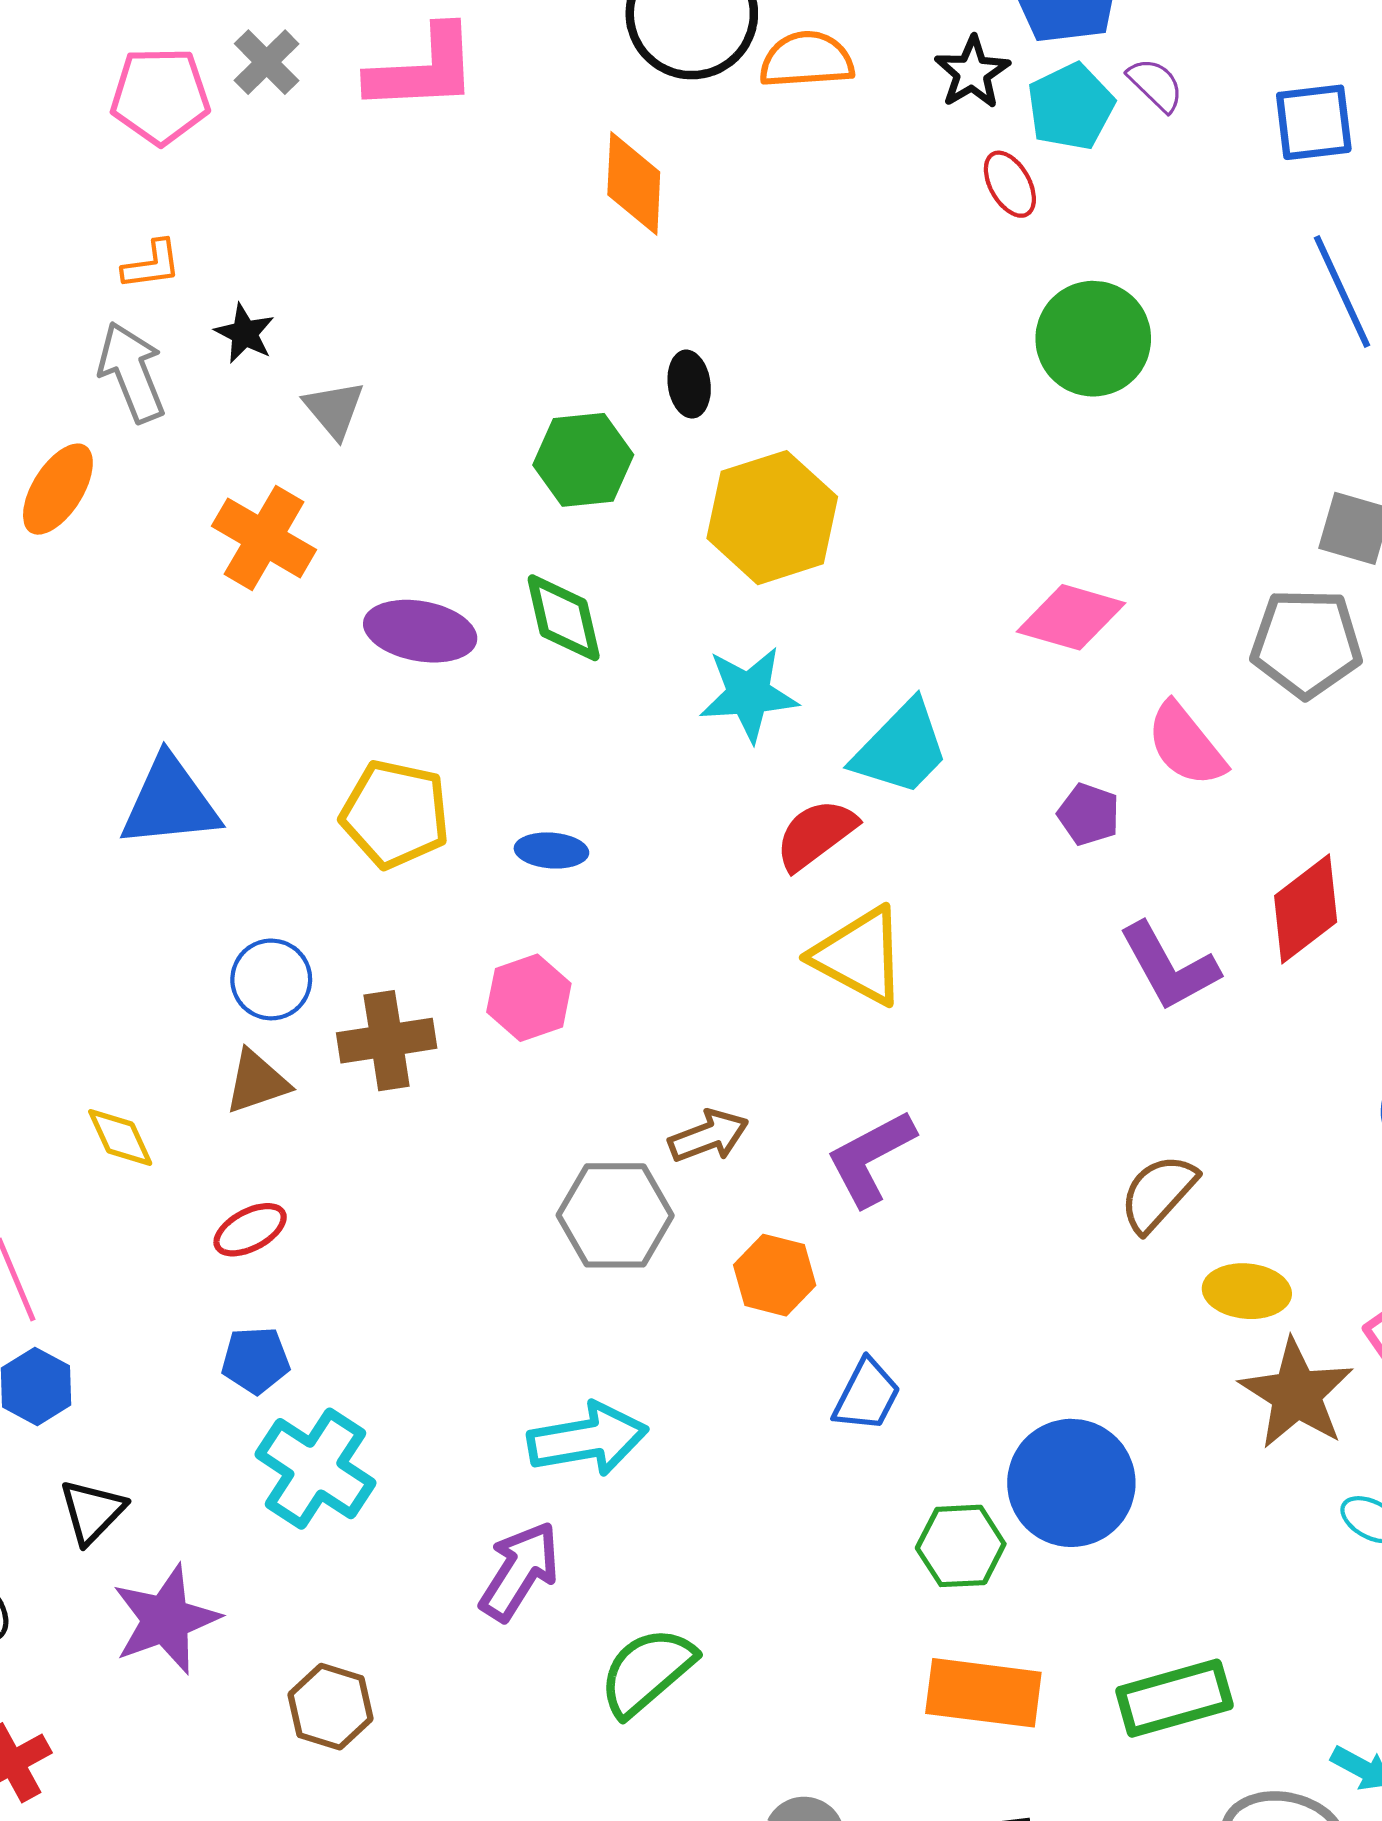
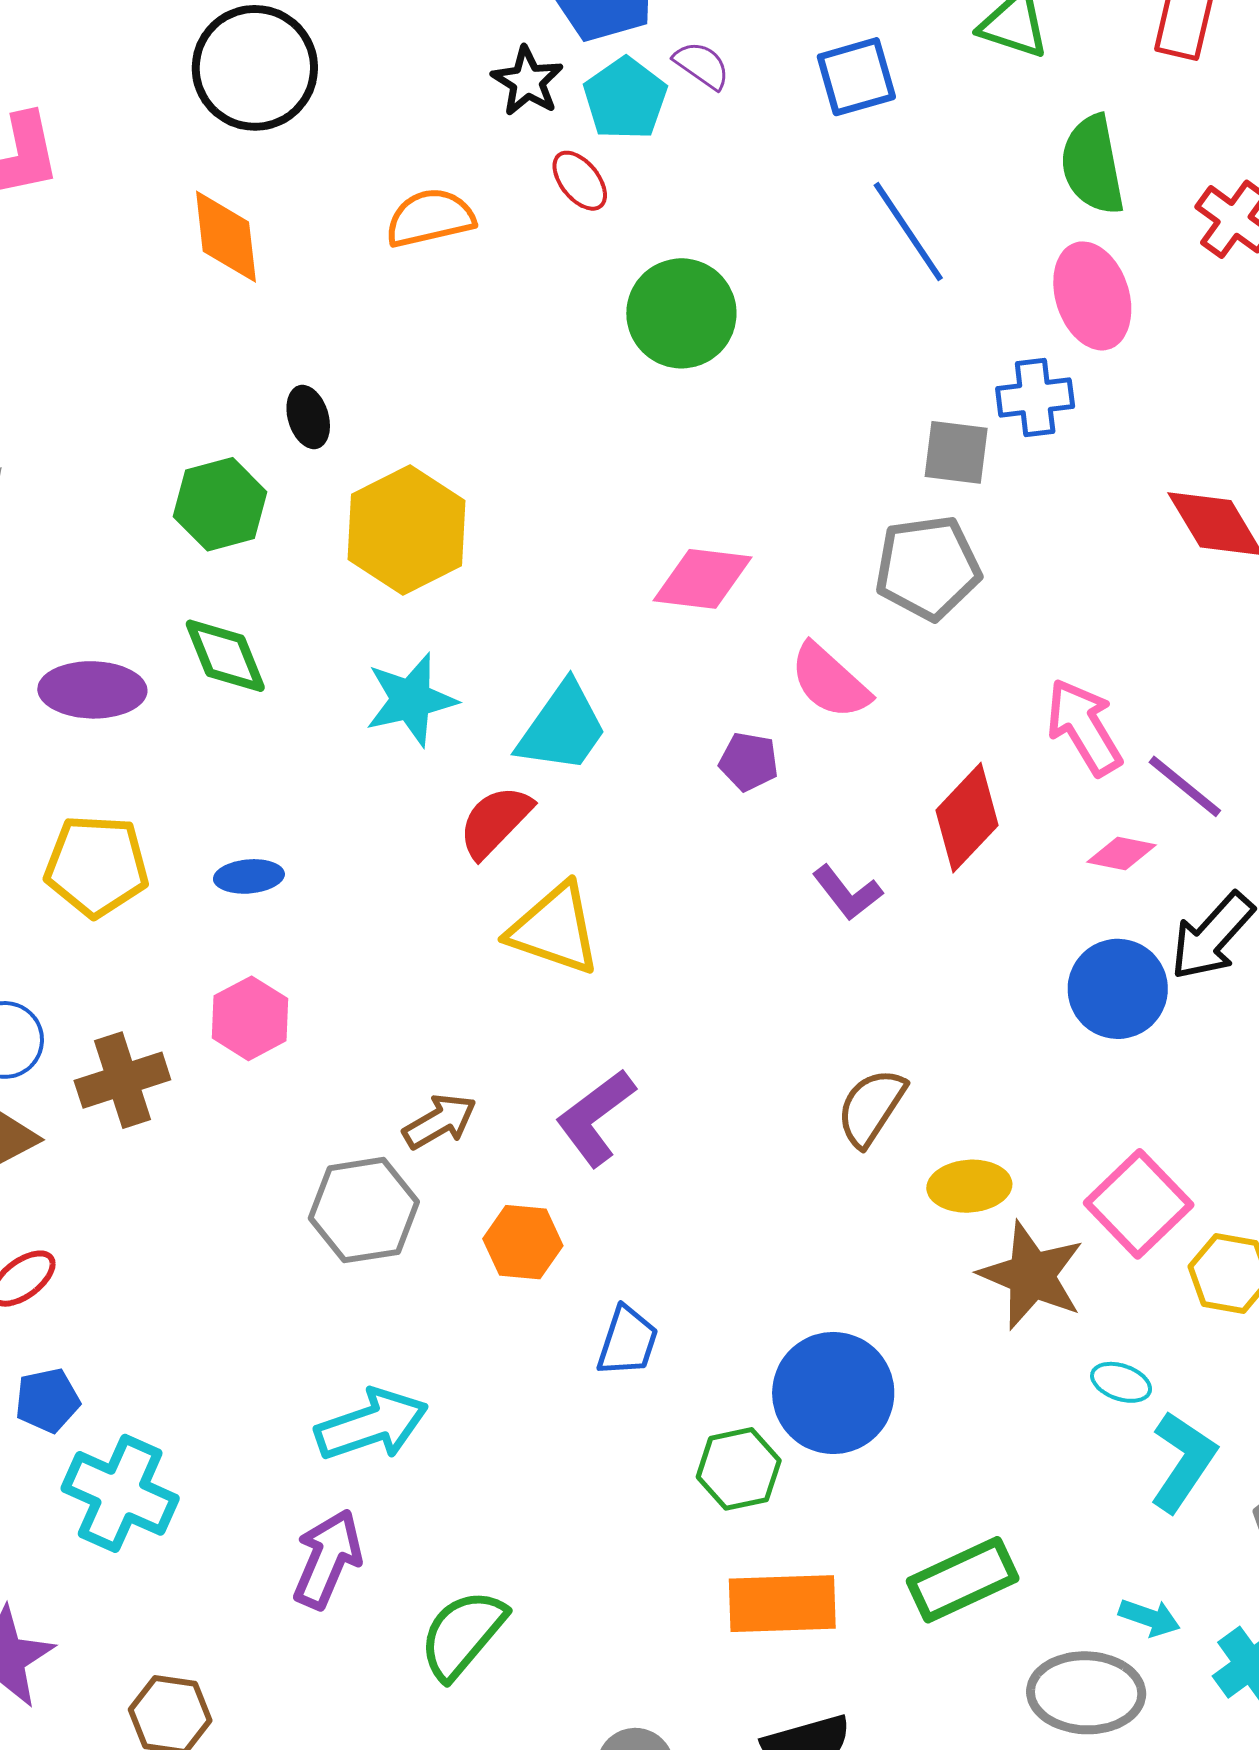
orange semicircle: (807, 60) -> (430, 218), moved
purple L-shape: (1169, 967) -> (847, 893), size x0.7

